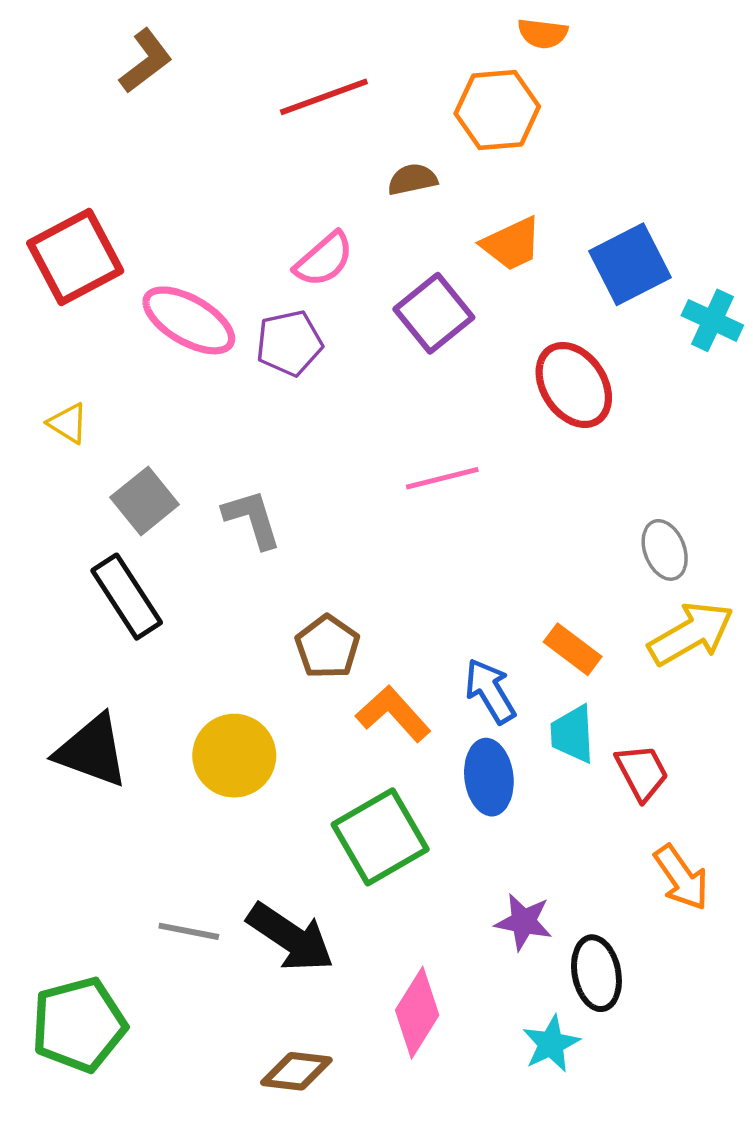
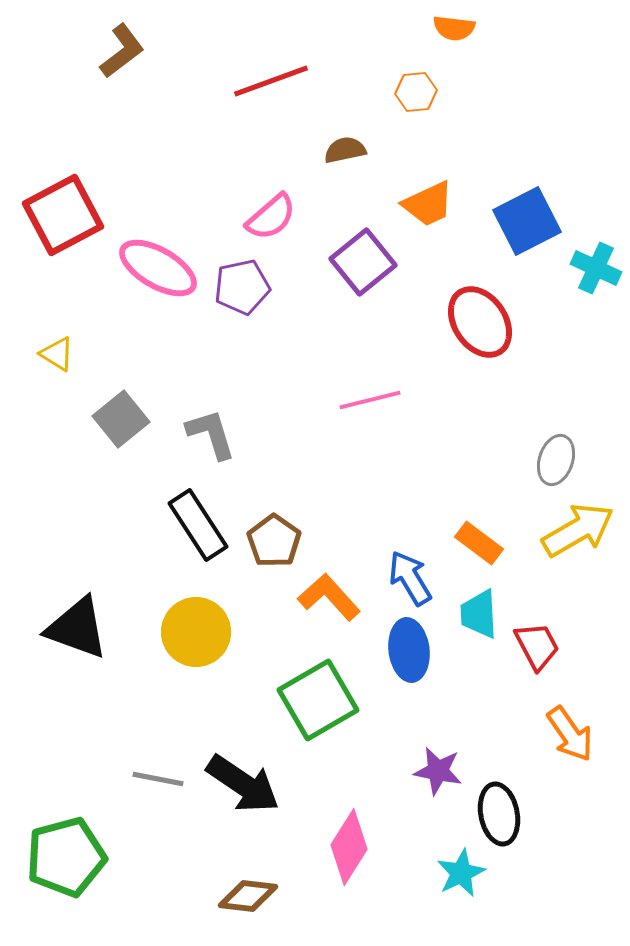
orange hexagon: (497, 110) -> (416, 92), size x0.6
gray ellipse: (665, 550) -> (556, 460), turned 39
black rectangle: (127, 597) -> (198, 525), moved

